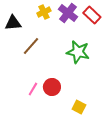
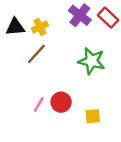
yellow cross: (44, 12) -> (40, 27), moved
yellow square: (79, 107) -> (93, 116), moved, turned -32

